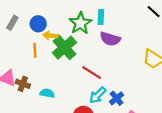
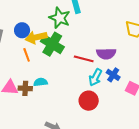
yellow arrow: (50, 35) -> (36, 37), size x1.5
purple semicircle: (110, 39) -> (106, 54), moved
cyan semicircle: (47, 93) -> (41, 82), moved

